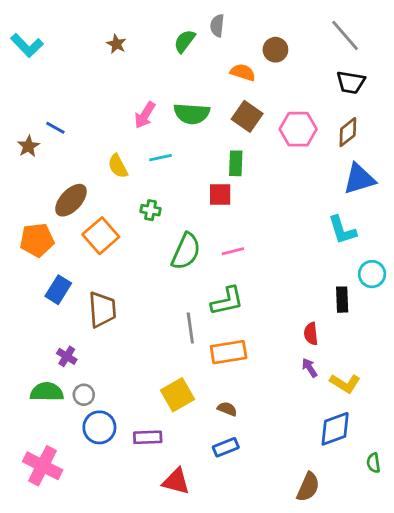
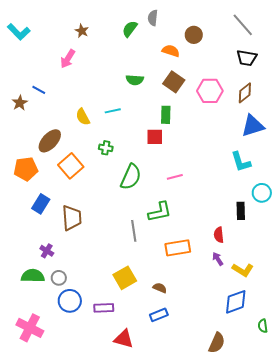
green semicircle: (192, 114) -> (135, 80), size x0.7
pink arrow: (145, 115) -> (68, 59), moved
pink line: (233, 251) -> (175, 177), moved
orange rectangle: (229, 352) -> (178, 248), moved

